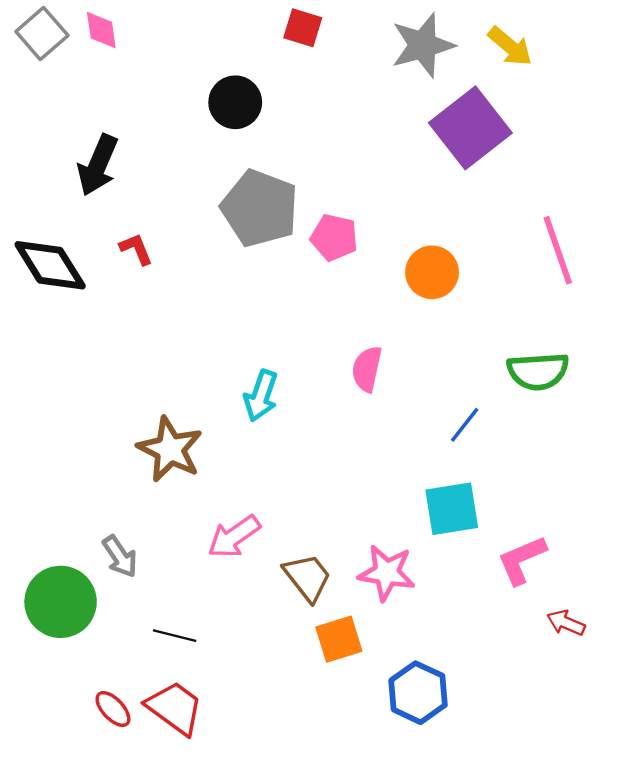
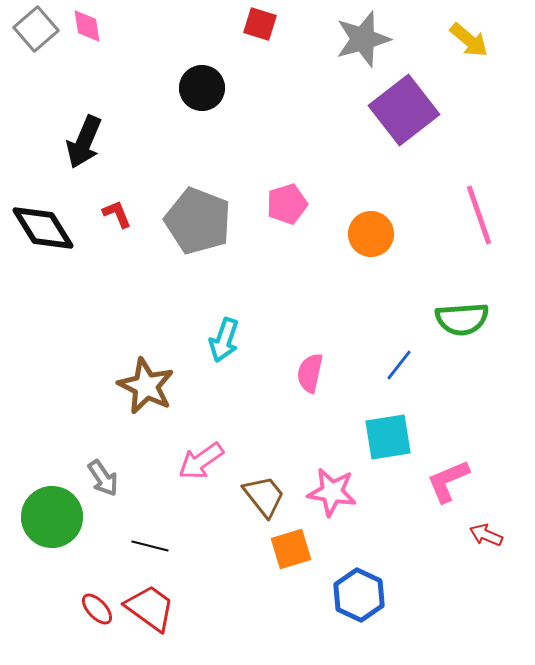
yellow arrow: (510, 46) -> (469, 40), moved
gray pentagon: (260, 208) -> (198, 221), moved
pink pentagon: (334, 237) -> (287, 204), turned -30
pink semicircle: (367, 369) -> (310, 373), moved

